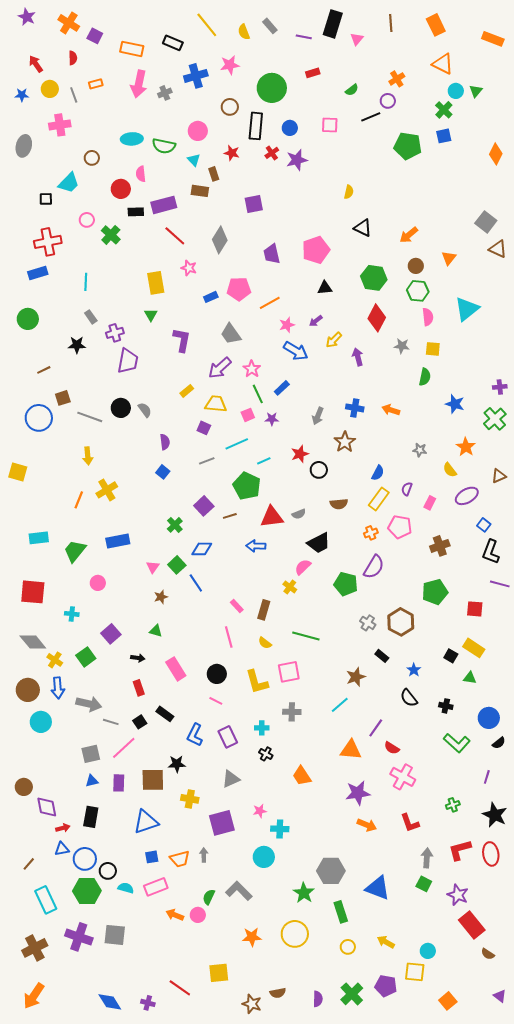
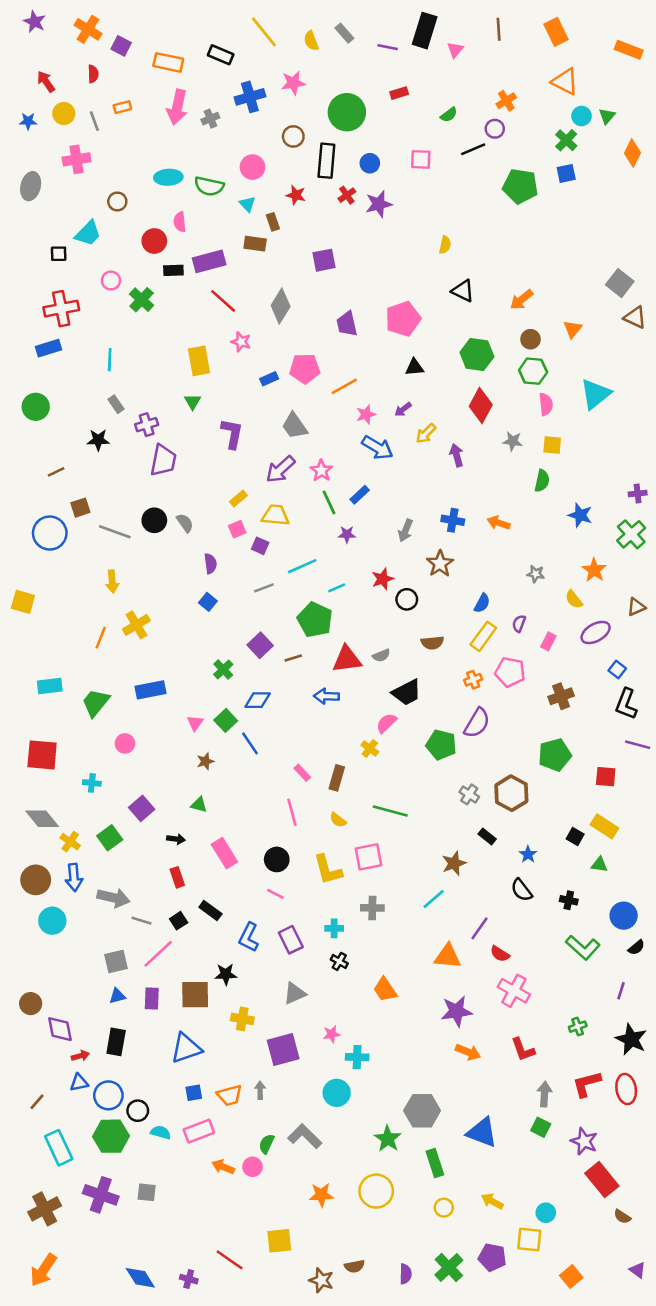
orange diamond: (496, 154) -> (633, 153), moved
pink square: (248, 415) -> (237, 529), moved
gray square: (115, 935) -> (147, 1192), size x0.7

